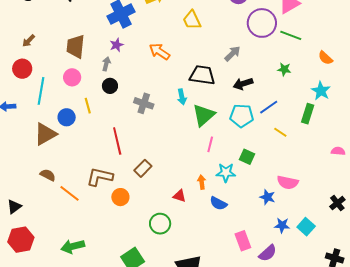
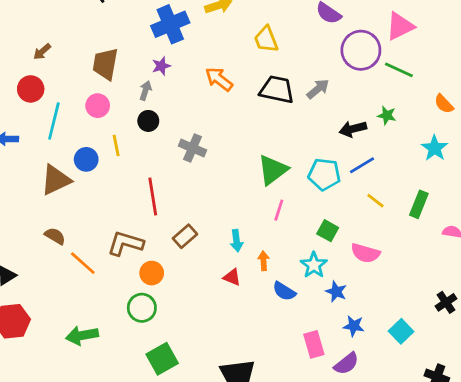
black trapezoid: (202, 75) -> (277, 90), moved
black arrow: (243, 84) -> (353, 129), moved
cyan arrow: (182, 97) -> (237, 241), moved
green rectangle: (308, 114) -> (419, 204), moved
cyan star: (226, 173) -> (314, 265), moved, turned 30
pink semicircle: (288, 182) -> (365, 253), moved
blue star: (267, 197) -> (336, 292), moved
green circle: (160, 224) -> (142, 308), moved
blue star: (282, 225) -> (354, 326), moved

